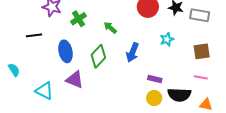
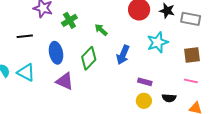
cyan star: (167, 39) -> (158, 42), size x1.5
cyan triangle: (44, 91) -> (26, 72), moved
black semicircle: (179, 95) -> (169, 98), size x0.6

